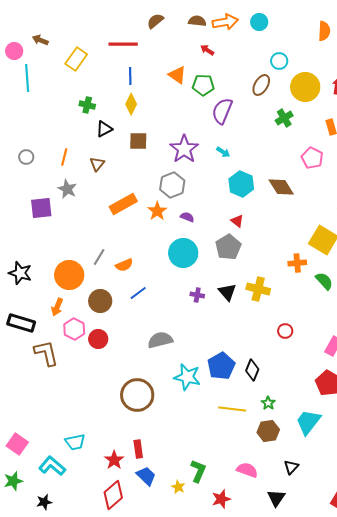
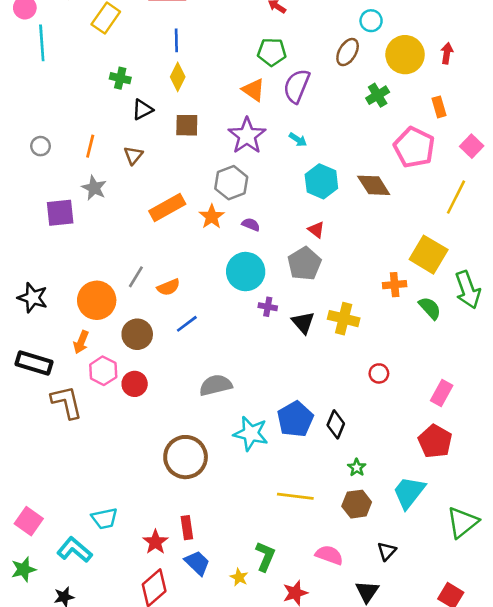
orange triangle: (177, 75) -> (253, 90), moved
pink pentagon: (312, 158) -> (414, 147), size x1.4
purple cross: (197, 295) -> (268, 307), moved
yellow line: (232, 409) -> (295, 496), moved

